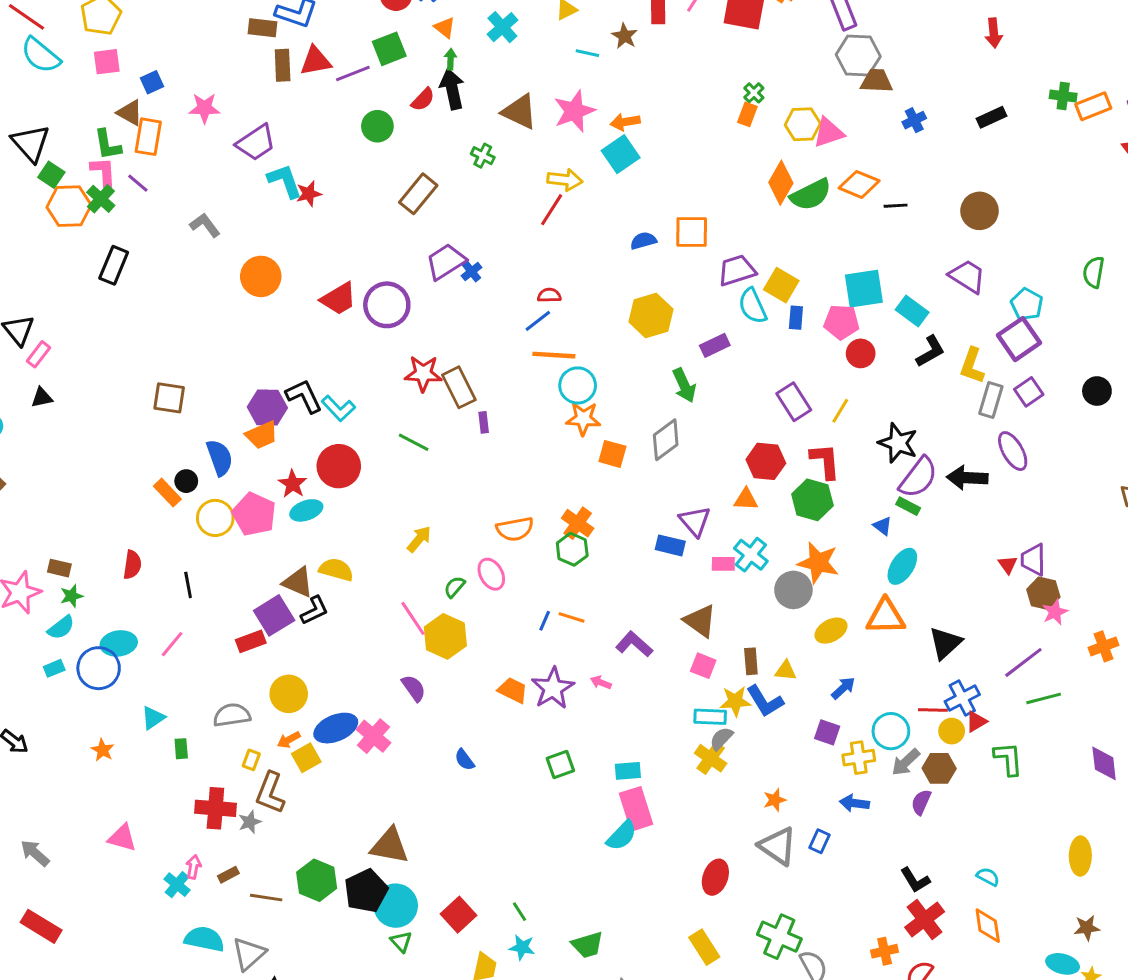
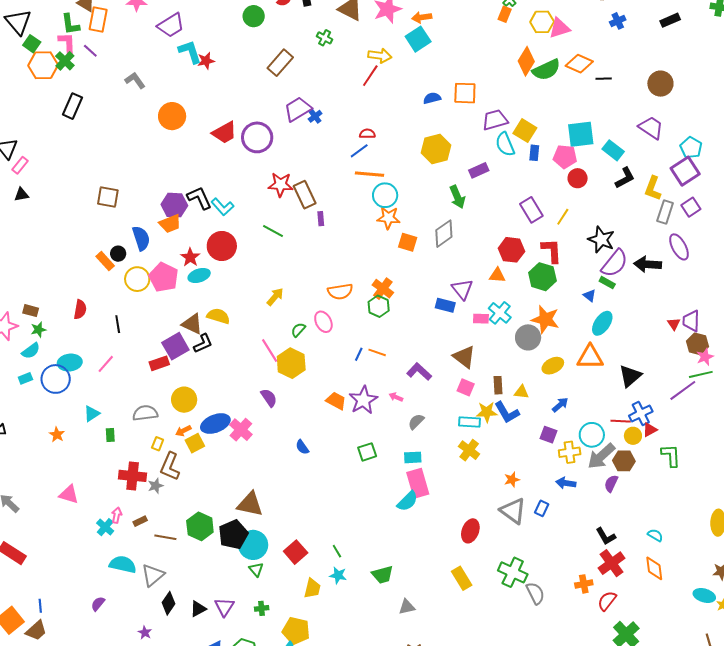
green line: (1044, 698) -> (701, 374), moved
gray semicircle: (721, 738) -> (416, 422), moved
gray arrow: (906, 762) -> (601, 456), size x1.4

